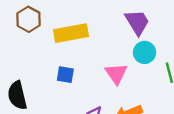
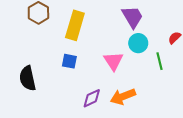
yellow rectangle: (71, 33) -> (75, 25), turned -64

